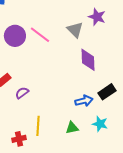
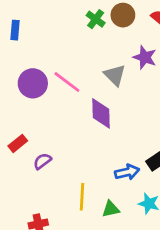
purple diamond: (88, 60) -> (101, 113), moved
yellow line: (38, 126) -> (82, 197), moved

